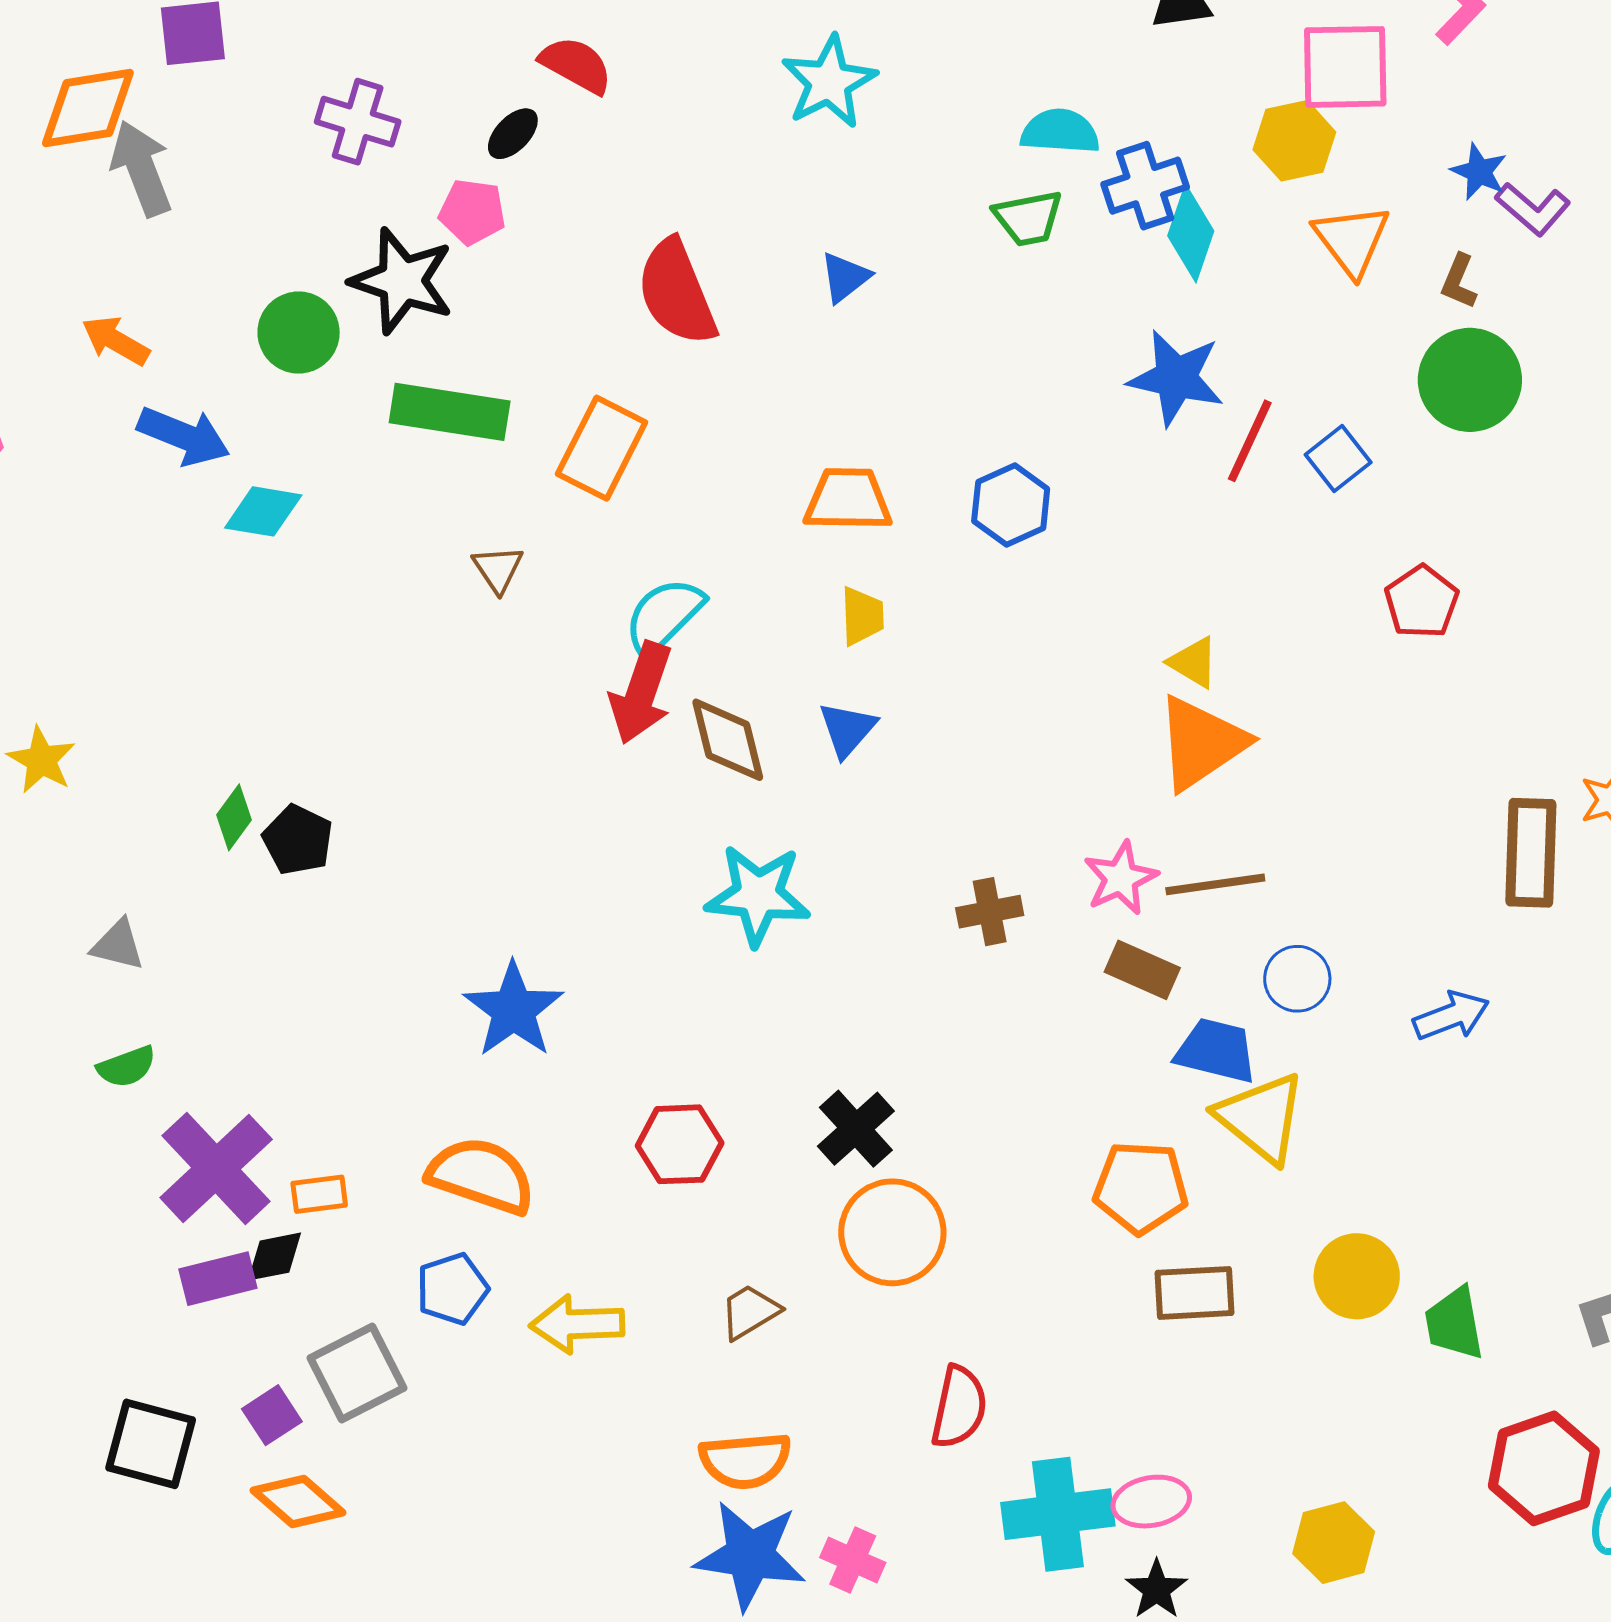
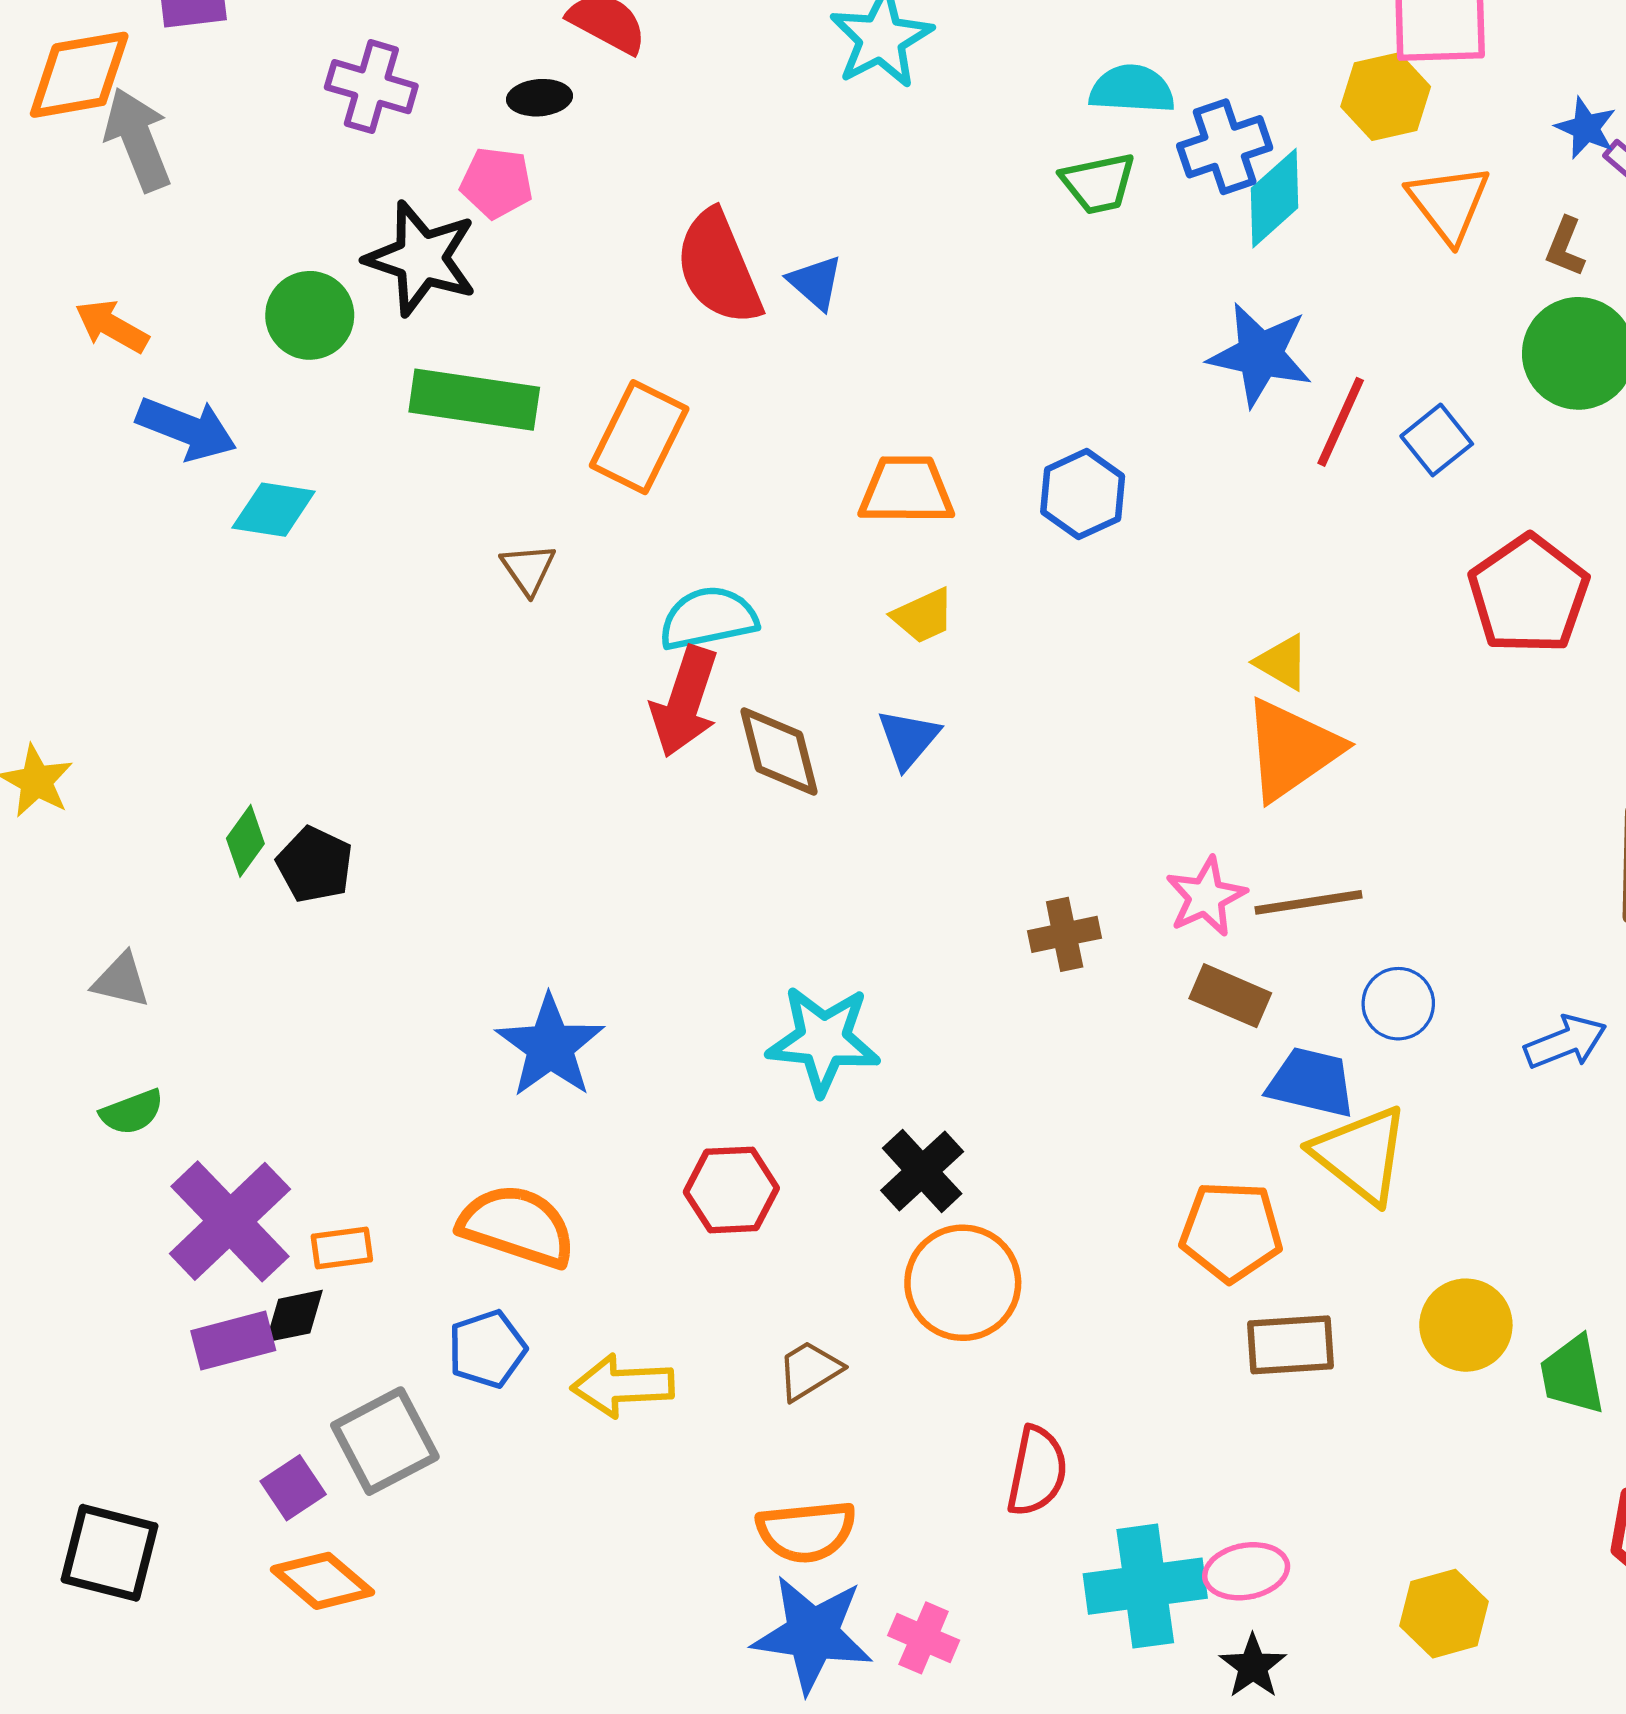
black ellipse: (513, 134) -> (540, 98), turned 42
cyan diamond: (1191, 233) -> (1274, 198), turned 30
blue triangle: (845, 277) -> (815, 283), moved, turned -40
red pentagon: (1422, 602) -> (1529, 594), size x1.5
cyan semicircle: (664, 616) -> (708, 618), turned 34
yellow trapezoid: (862, 616) -> (923, 616), turned 68
cyan star: (758, 895) -> (823, 1040), moved
black square: (151, 1444) -> (109, 1553), moved

